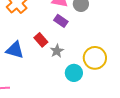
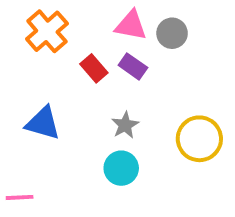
red rectangle: (41, 40) -> (94, 68), moved
cyan circle: (74, 73) -> (121, 168), moved

